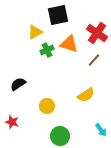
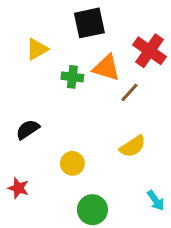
yellow triangle: (35, 32) -> (37, 49), moved
green cross: (47, 50) -> (72, 77), turned 32
brown line: (94, 60) -> (129, 92), moved

